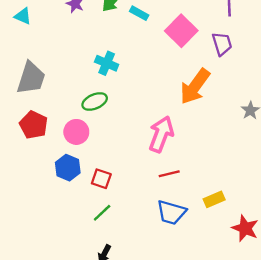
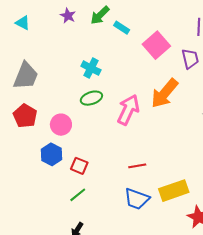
green ellipse: (95, 102) -> (91, 98), moved
pink arrow: (161, 134) -> (128, 110), moved
yellow rectangle: (214, 199) -> (174, 191), size x1.6

